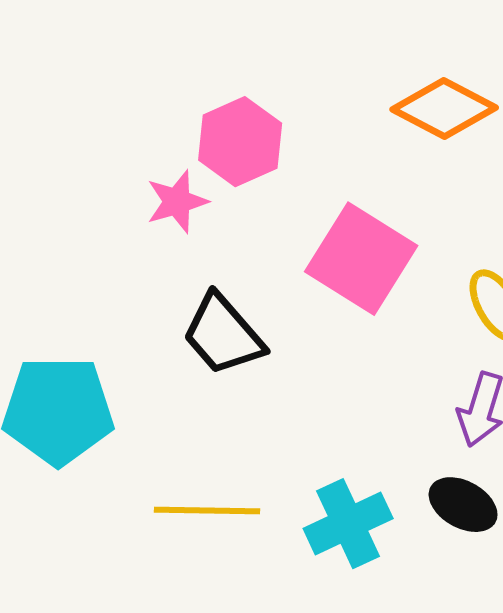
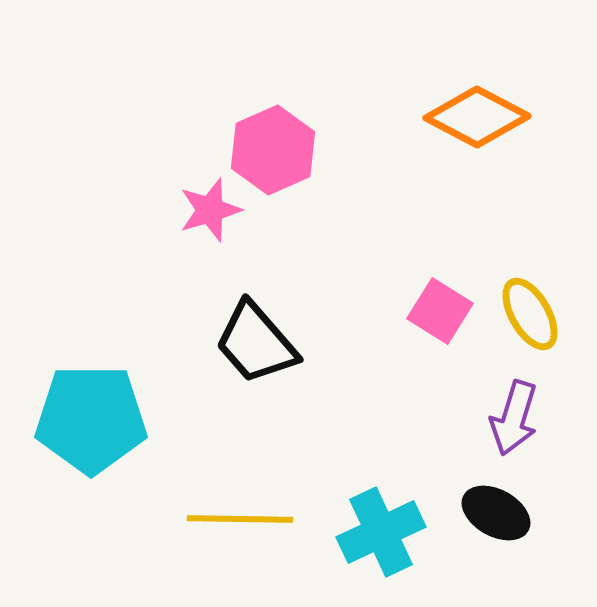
pink square: (361, 259) -> (440, 311), moved, size x0.6

